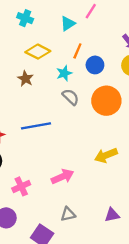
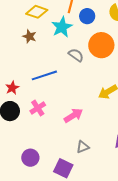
cyan star: (64, 73) -> (62, 27), size x1.5
gray semicircle: (71, 97) -> (76, 55), moved
pink cross: (21, 186) -> (38, 108), moved

